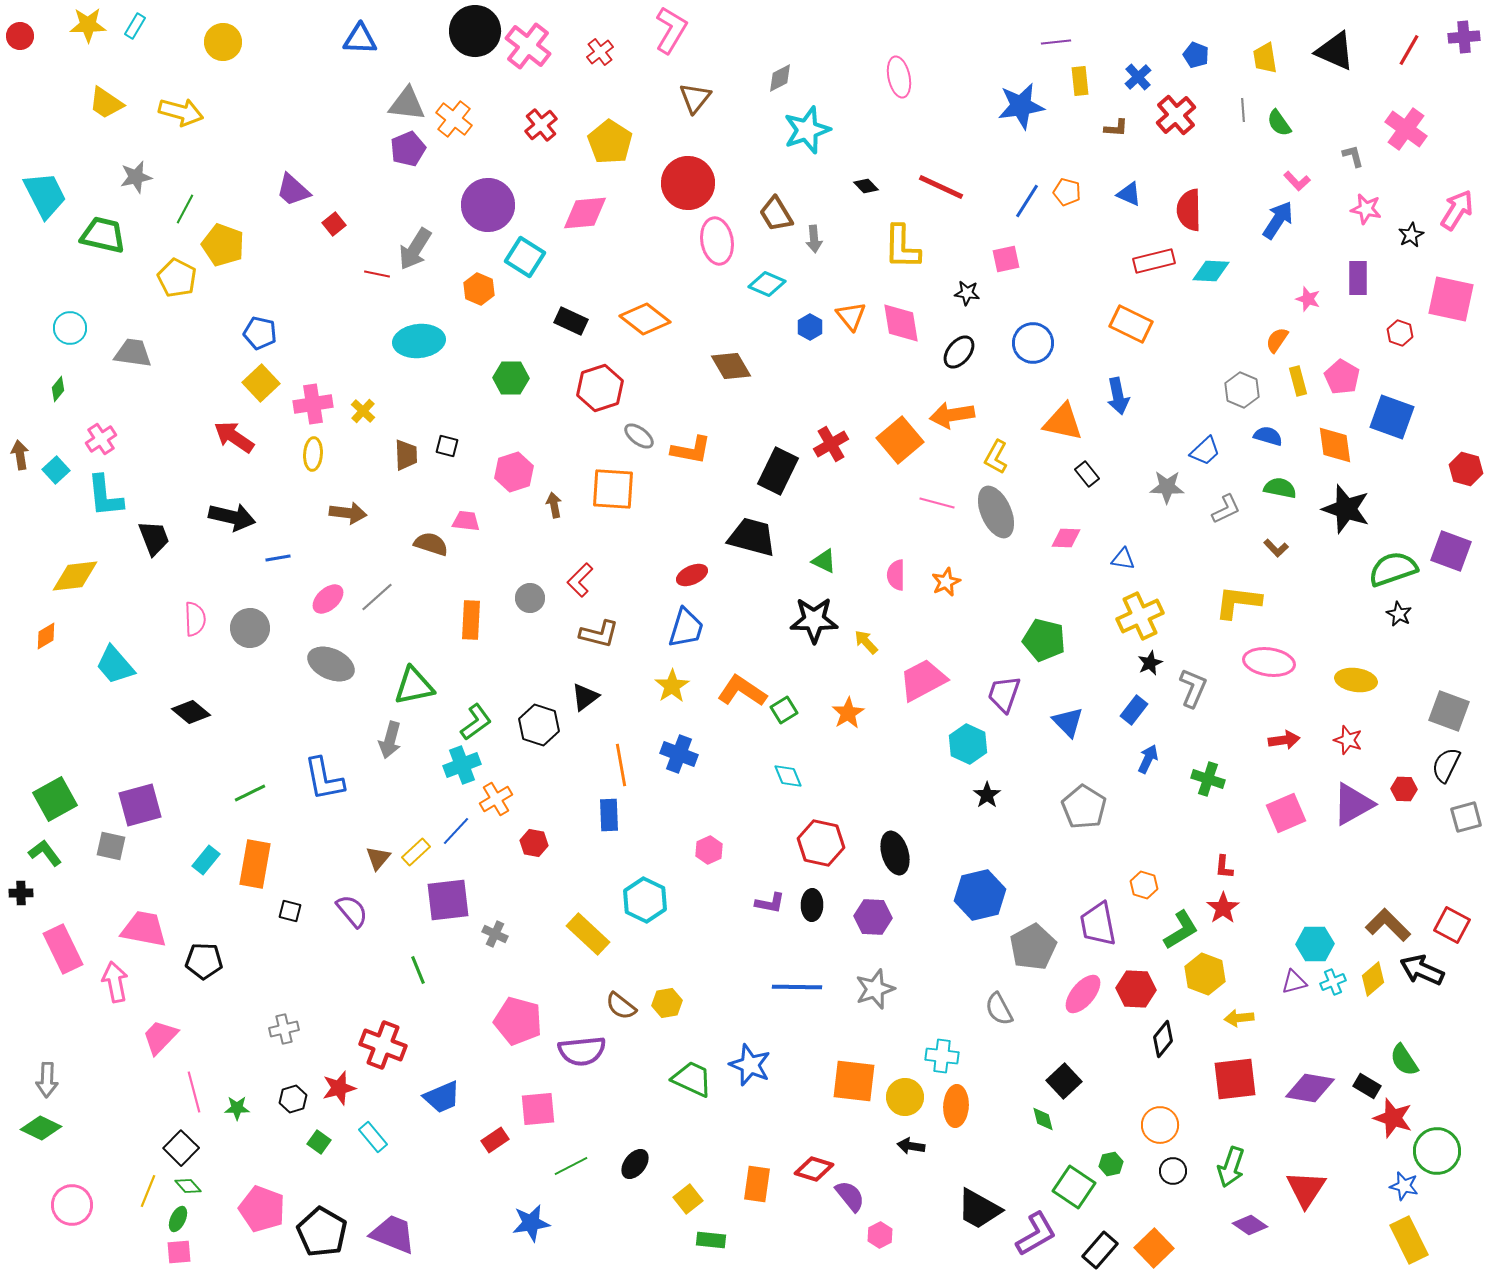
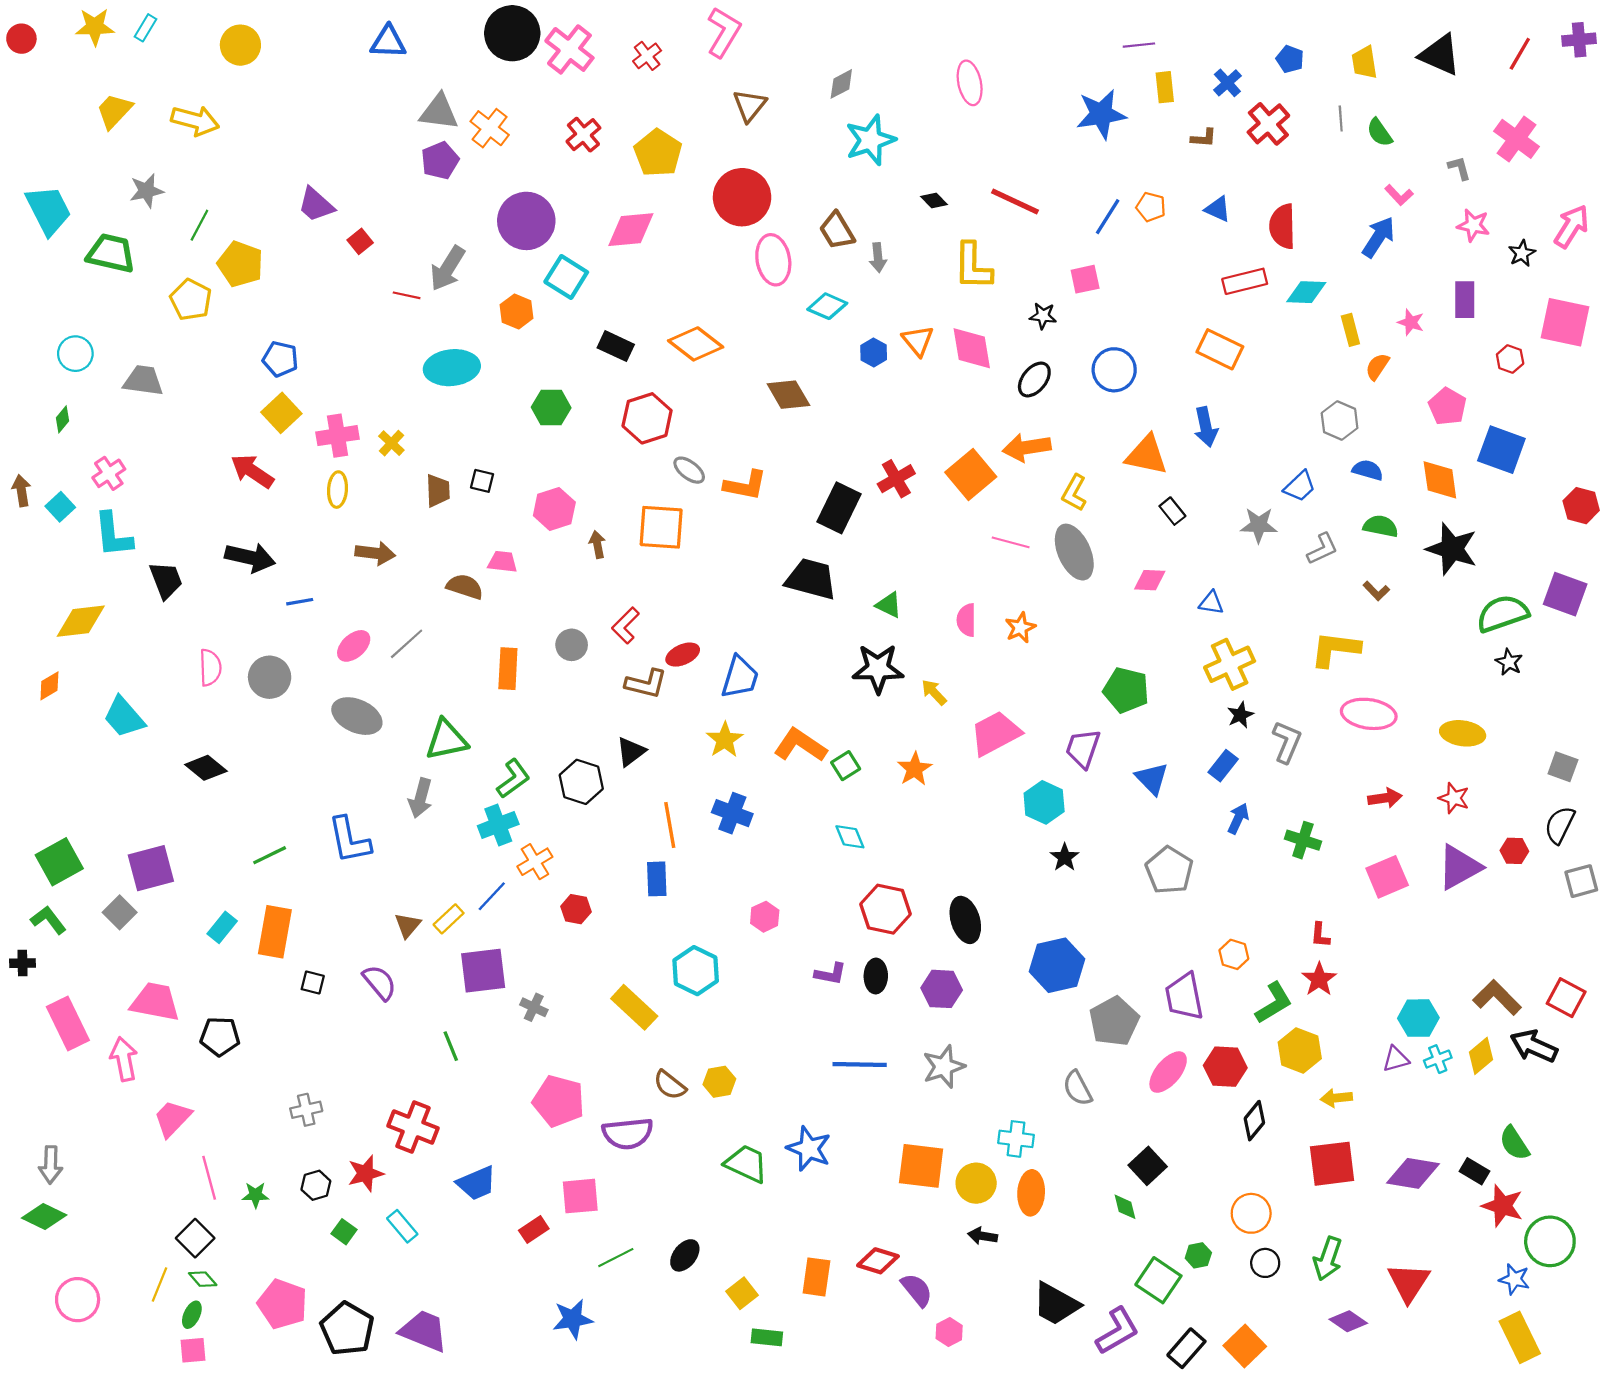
yellow trapezoid: (106, 103) -> (114, 111), turned 99
yellow rectangle: (1298, 381) -> (1350, 330), moved
red ellipse: (692, 575) -> (683, 655), moved
gray square: (1449, 711) -> (1563, 767), size x0.7
gray square: (111, 846) -> (120, 912), turned 32

